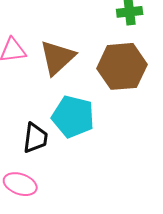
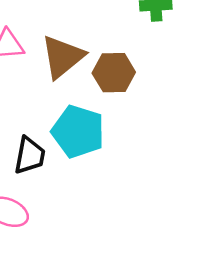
brown hexagon: (122, 66) -> (114, 73), moved, size x0.7

